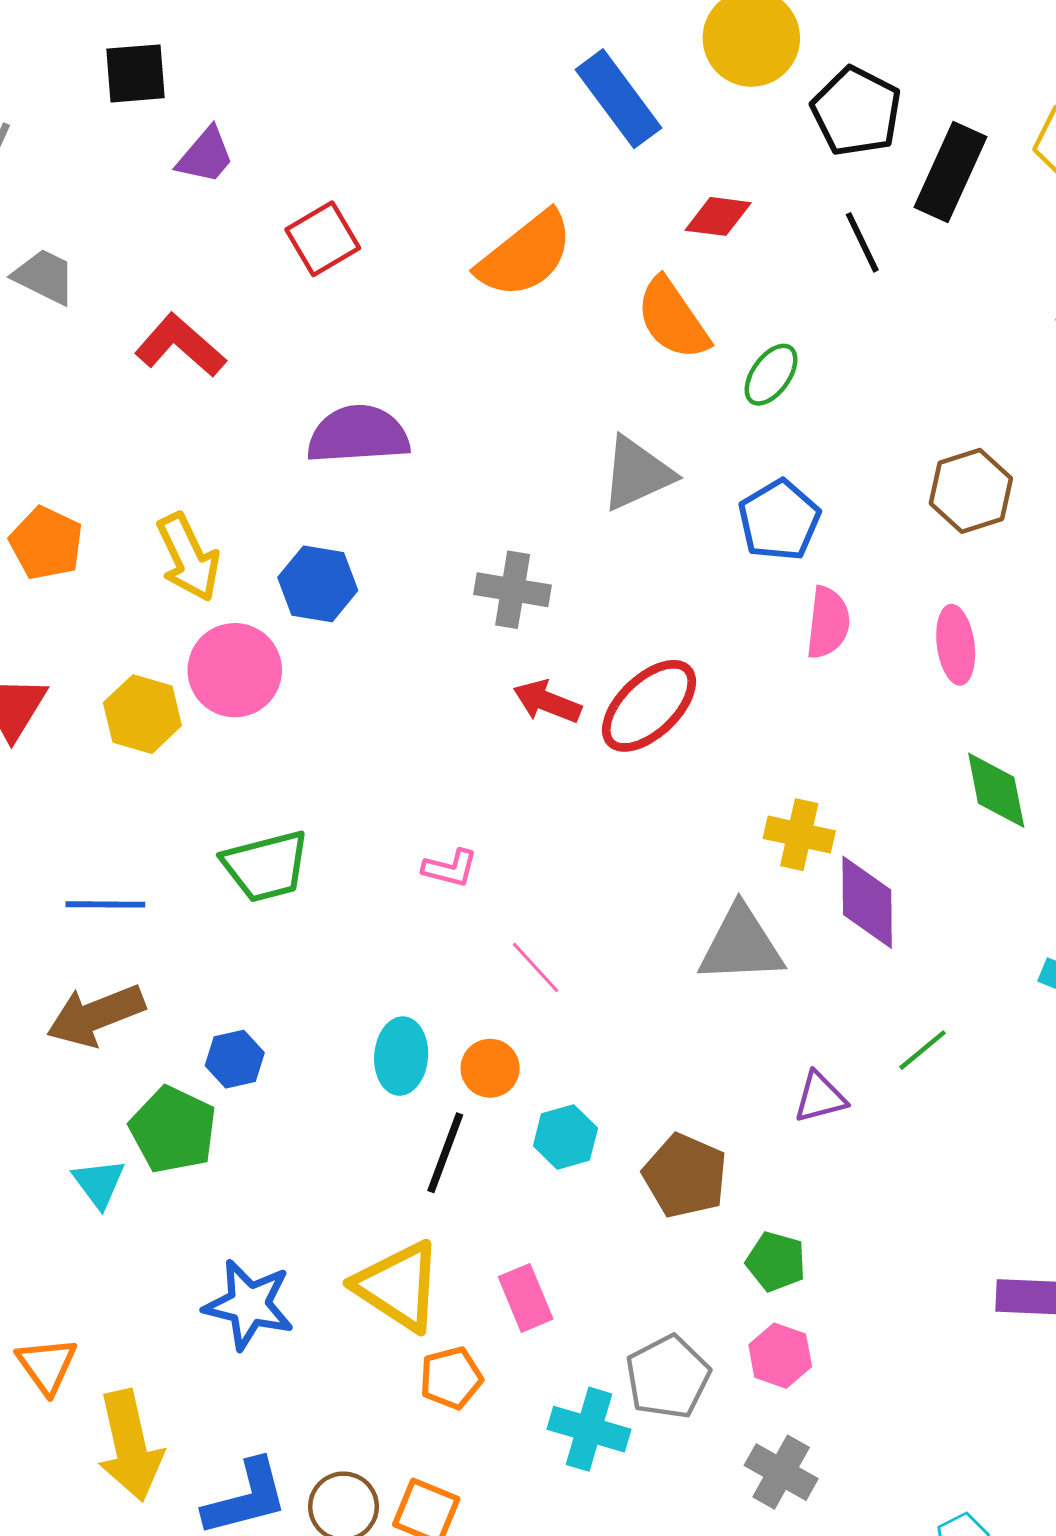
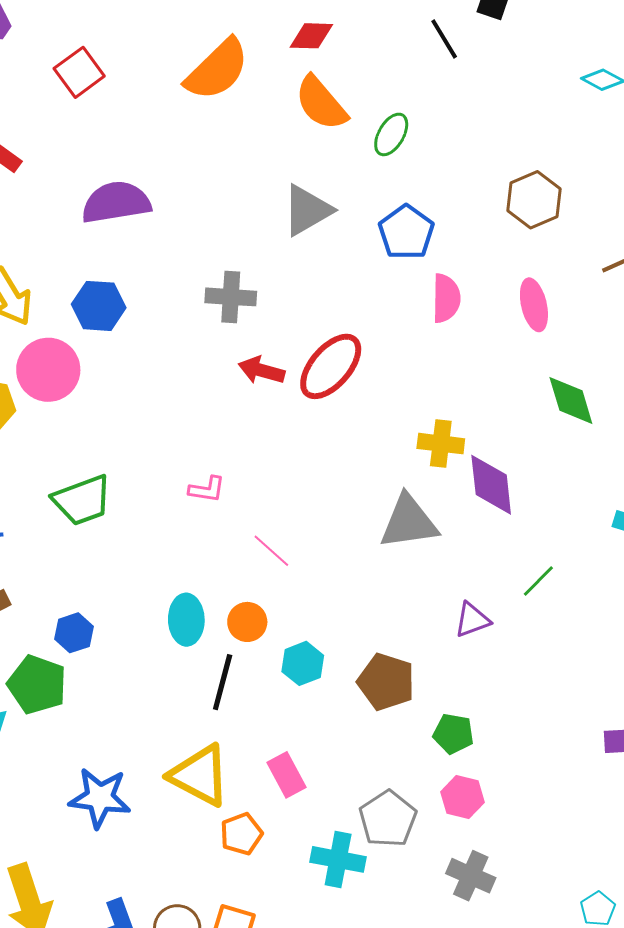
red diamond: (718, 216) -> (311, 36), moved

